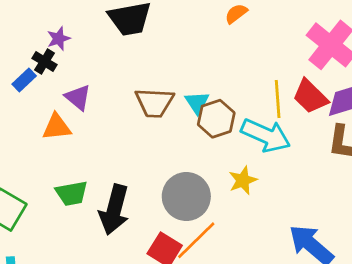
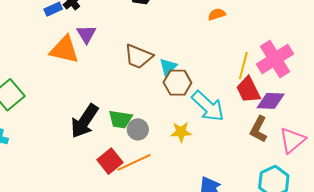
yellow line: (278, 99) -> (243, 66), moved
orange triangle: (57, 127) -> (64, 50), size x1.4
green trapezoid: (72, 193) -> (120, 119), moved
gray circle: (186, 197) -> (138, 129), size x0.6

